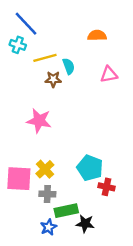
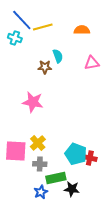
yellow line: (45, 58) -> (43, 27), moved
cyan pentagon: (90, 168) -> (76, 154), moved

